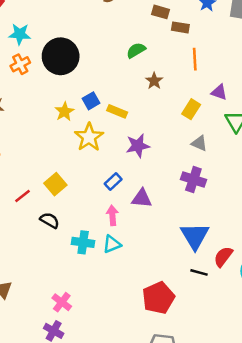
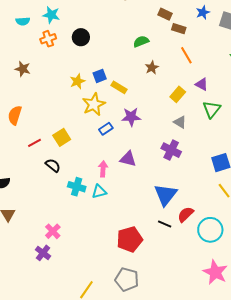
black circle: (61, 56) -> (81, 37), size x0.6
orange line: (195, 59) -> (186, 55), turned -36
blue rectangle: (113, 182) -> (106, 129), moved

